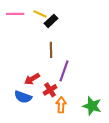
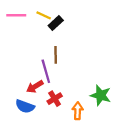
purple line: (64, 71) -> (46, 71), moved, turned -35
orange arrow: (61, 105) -> (78, 111), moved
green star: (92, 106) -> (101, 95), moved

